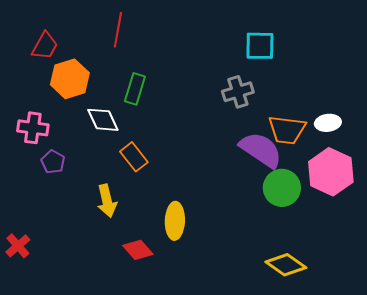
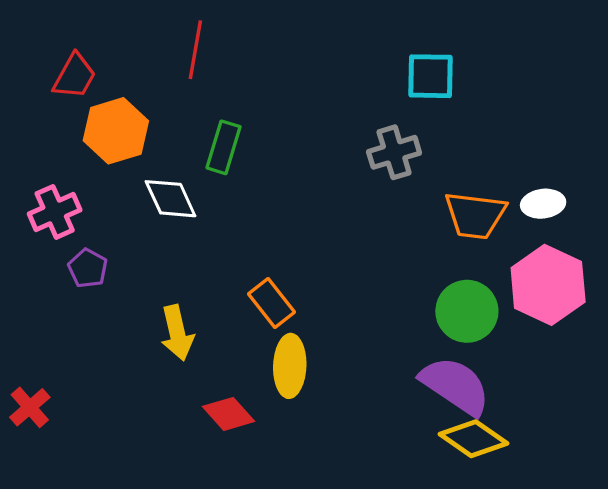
pink cross: (33, 128) -> (55, 212), turned -32
purple semicircle: (261, 150) -> (455, 386), moved
orange rectangle: (134, 157) -> (272, 303), moved

